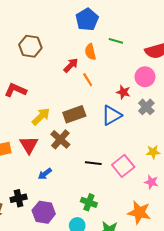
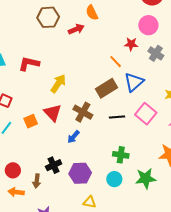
brown hexagon: (30, 46) -> (48, 17), moved
red arrow: (71, 65) -> (76, 29), turned 35
orange line: (88, 80) -> (116, 62), moved
brown rectangle: (74, 114) -> (107, 88), moved
blue triangle: (112, 115) -> (134, 82), moved
brown cross: (60, 139) -> (83, 112), moved

